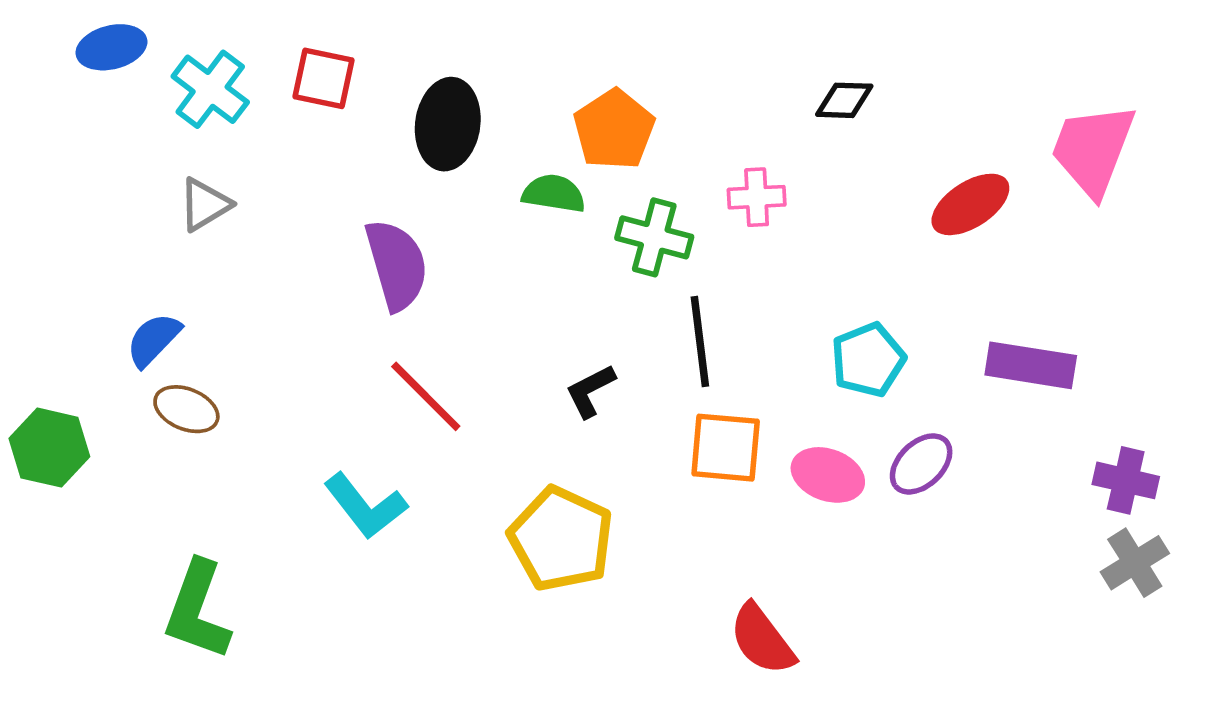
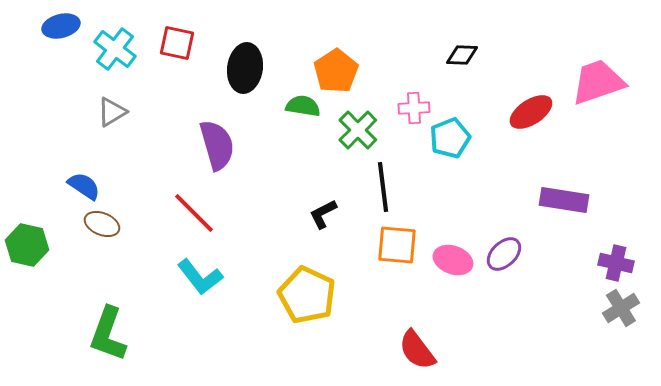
pink trapezoid: (1093, 150) -> (598, 82), turned 50
green cross: (654, 237) -> (358, 130), turned 30
blue semicircle: (154, 340) -> (84, 186), turned 80
cyan pentagon: (868, 360) -> (450, 138), moved
red line: (426, 396) -> (194, 213), moved

